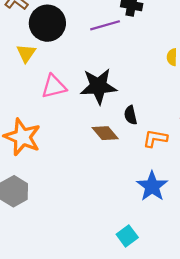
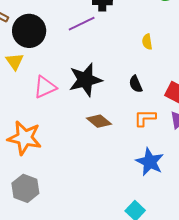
black semicircle: (131, 115) -> (136, 84), moved

